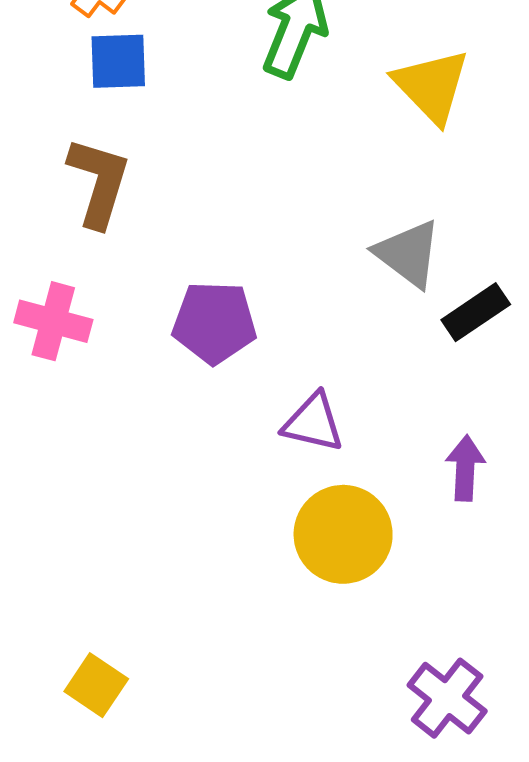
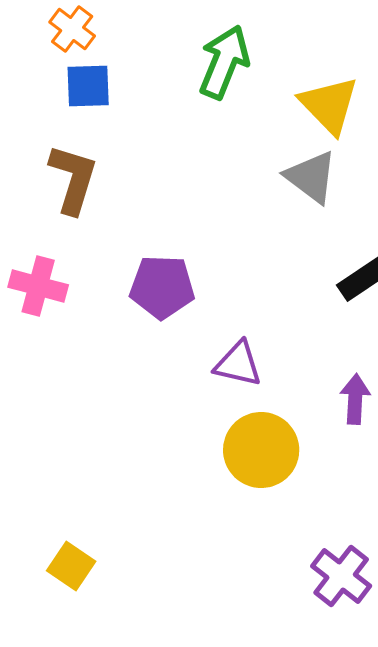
gray triangle: (408, 254) -> (311, 177), moved

